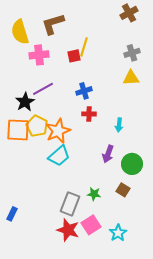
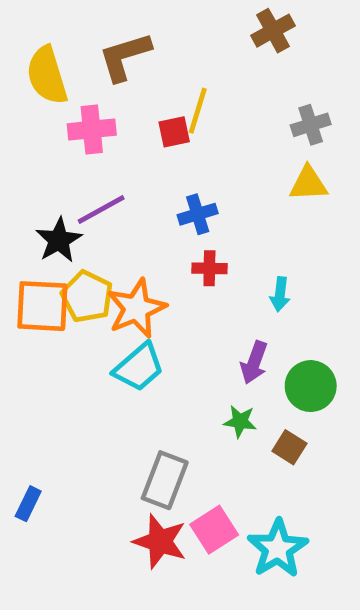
brown cross: (129, 13) -> (273, 31), moved
green star: (94, 194) -> (240, 421), moved
cyan star: (118, 233) -> (278, 548), size x1.4

